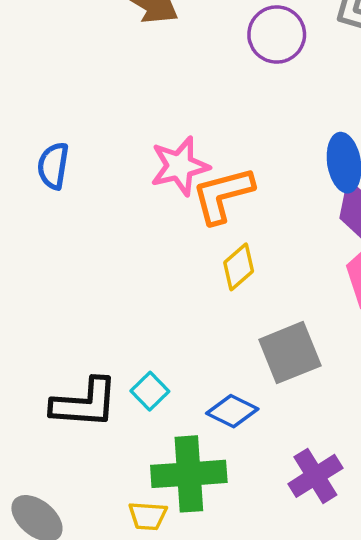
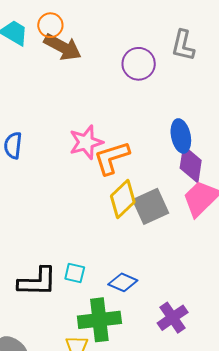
yellow diamond: (239, 267) -> (123, 199), size x1.4
gray square: (290, 353) -> (151, 206), moved
cyan square: (150, 391) -> (75, 273), turned -30

